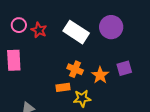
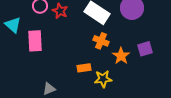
orange cross: (75, 69) -> (101, 41), moved

